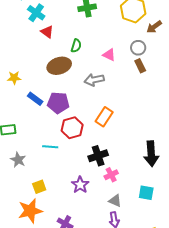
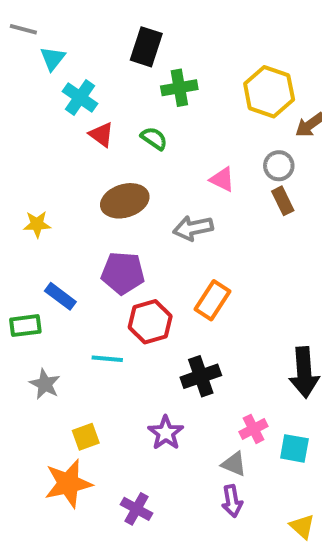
green semicircle: (76, 46) -> (154, 138), moved, turned -72
blue rectangle: (35, 99) -> (60, 296), moved
pink cross: (111, 175) -> (253, 429), moved

